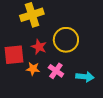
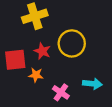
pink cross: (56, 71) -> (61, 92), moved

